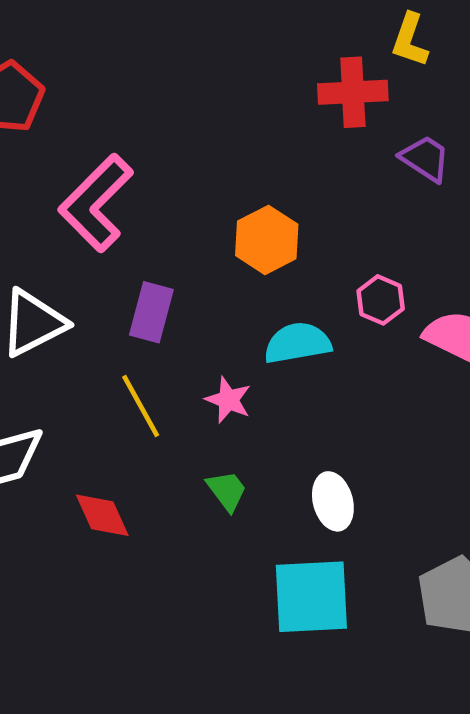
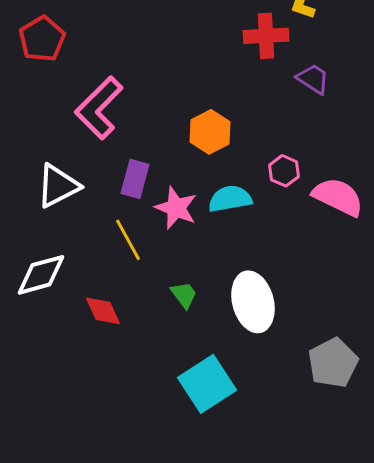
pink star: (228, 400) -> (176, 208), moved, size x1.4
white ellipse: (333, 501) -> (253, 302), size x1.6
cyan square: (311, 597) -> (207, 384), moved, turned -30

